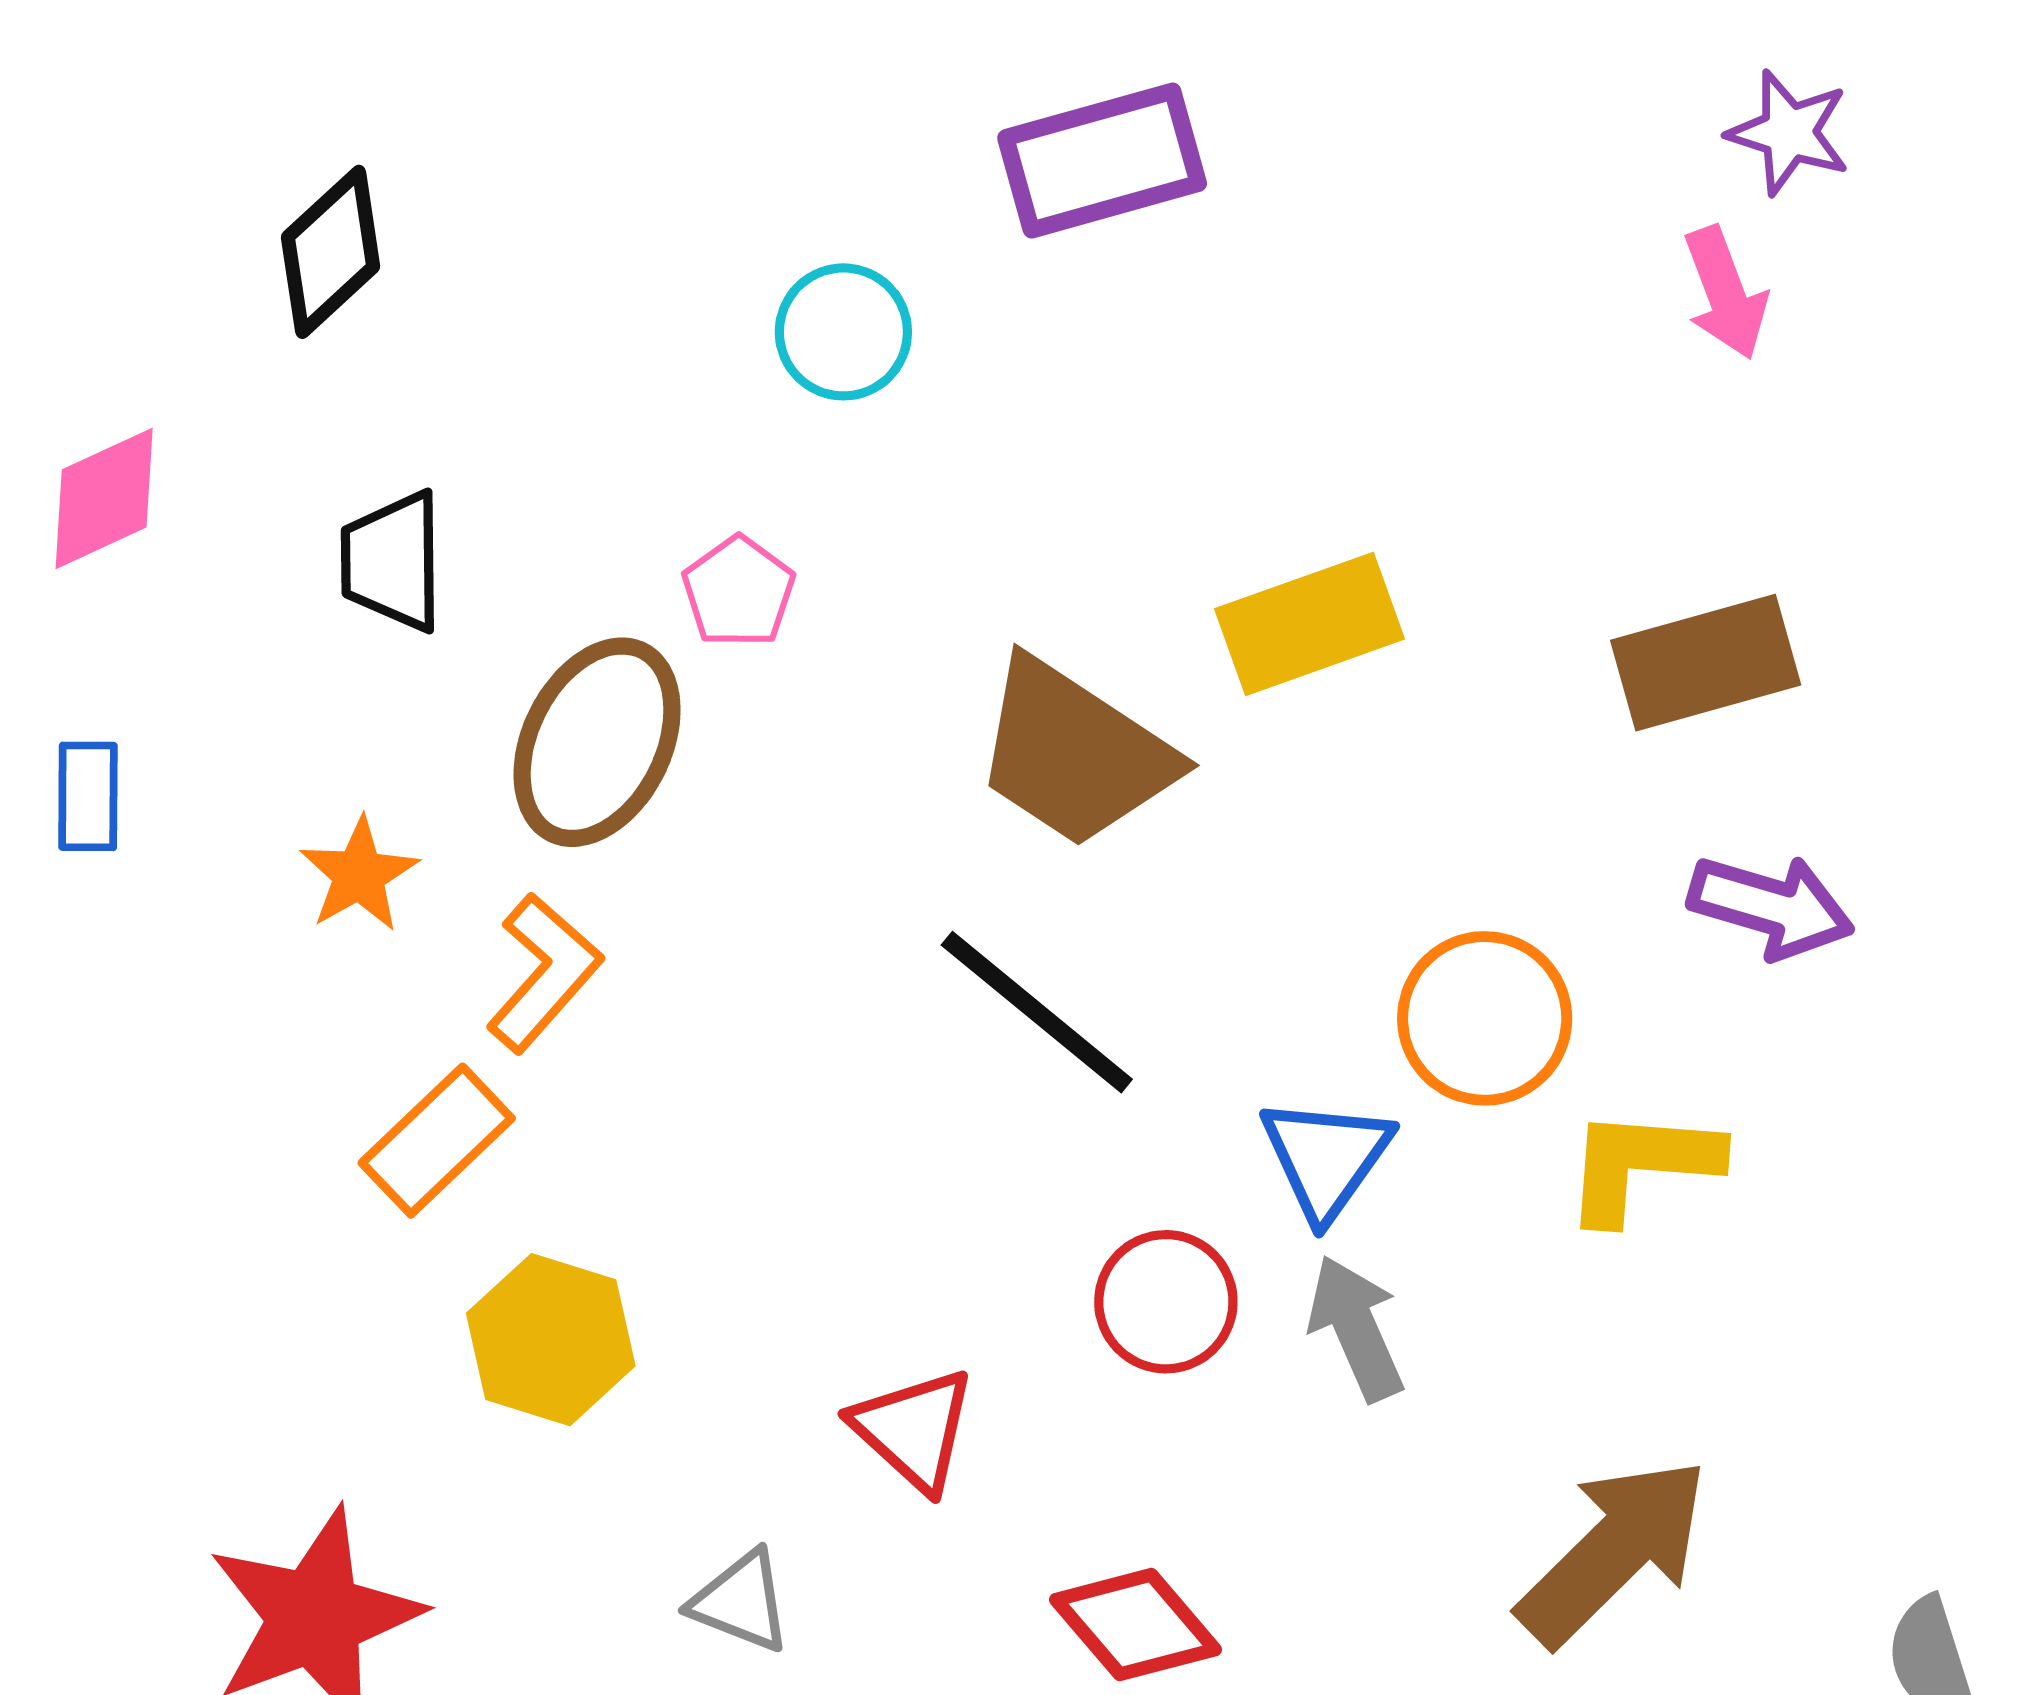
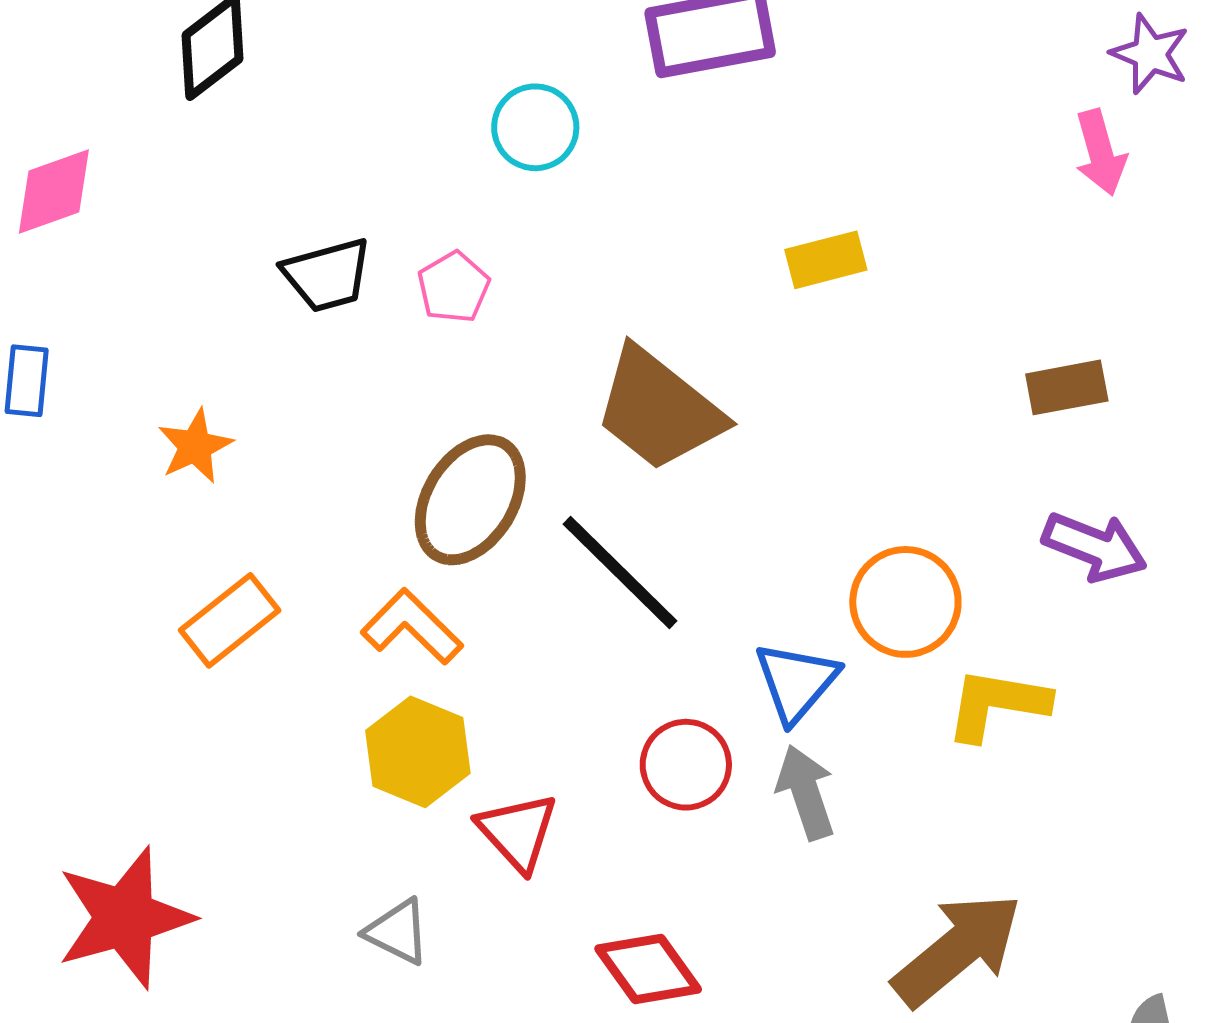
black trapezoid: (392, 561) -> (327, 275), moved, turned -110
yellow rectangle: (1310, 624) -> (826, 260), moved, size x0.7
brown rectangle: (1706, 663) -> (1067, 387), size x0.7
brown ellipse: (597, 742) -> (470, 500), moved
orange L-shape: (544, 973) -> (412, 627), moved, turned -92
yellow hexagon: (551, 1340) -> (418, 752), moved

